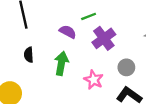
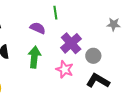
green line: (89, 16) -> (55, 13), turned -72
purple cross: (104, 38) -> (71, 43), moved

